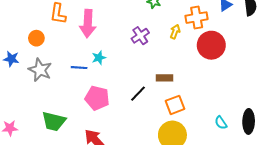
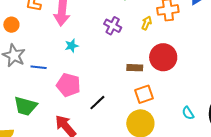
purple cross: (140, 36) -> (113, 26), turned -30
red circle: (211, 45) -> (163, 57), moved
blue line: (79, 68) -> (39, 67), moved
black line: (138, 94) -> (97, 103), moved

